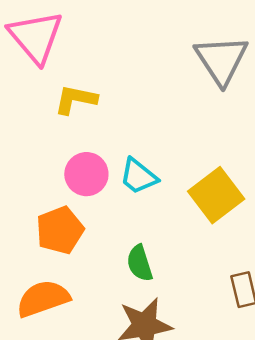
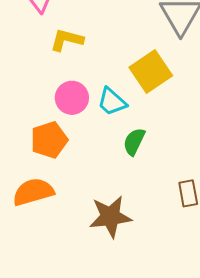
yellow square: (216, 195) -> (151, 72), moved
green semicircle: (140, 263) -> (134, 142), moved, turned 40

